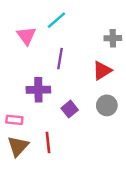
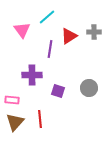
red triangle: (102, 71) -> (69, 36), moved
purple square: (70, 109) -> (58, 91), turned -32

